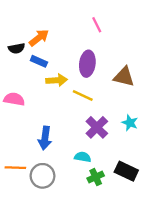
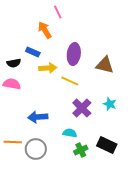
pink line: (97, 25) -> (58, 12), moved
orange arrow: (39, 38) -> (45, 30), moved, turned -84
black semicircle: (17, 48) -> (14, 63), moved
blue arrow: (45, 138) -> (38, 117), turned 78

